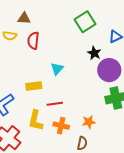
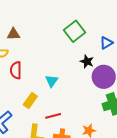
red semicircle: (33, 41) -> (16, 70), moved
yellow rectangle: (34, 86) -> (30, 101), turned -42

